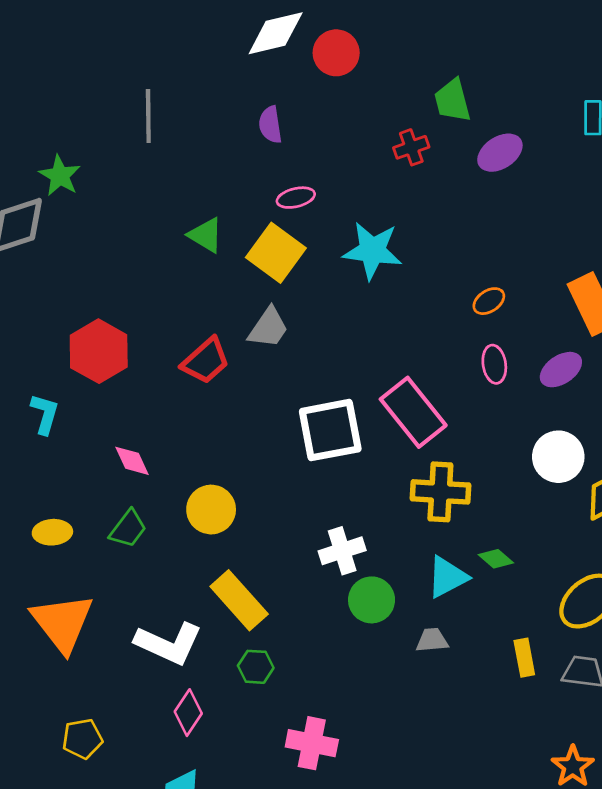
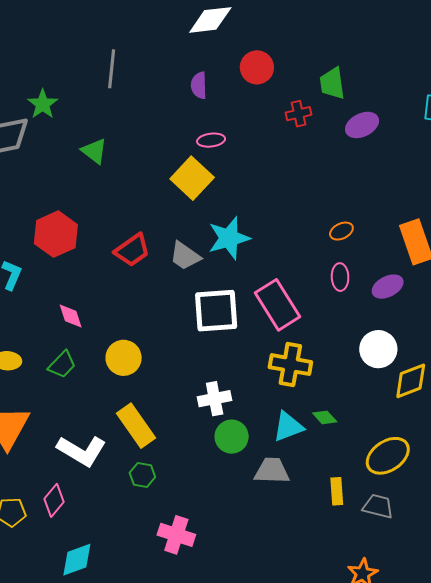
red circle: (336, 53) -> (257, 67), moved
green triangle: (206, 235) -> (94, 151), moved
cyan star: (372, 251) -> (229, 238), moved, turned -30
gray trapezoid: (268, 328) -> (185, 256), moved, turned 84
gray trapezoid: (432, 640) -> (272, 471), size x1.5
pink diamond: (188, 713) -> (54, 500), moved

